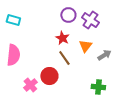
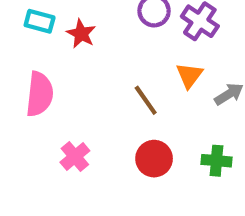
red star: (62, 38) -> (81, 34), moved
red circle: (49, 76) -> (154, 159), moved

